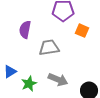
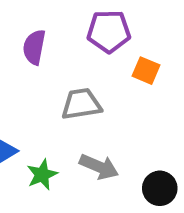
purple semicircle: (25, 30) -> (34, 47), moved

